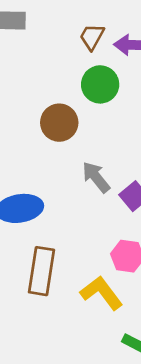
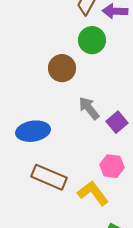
brown rectangle: (42, 271) -> (49, 177), turned -76

